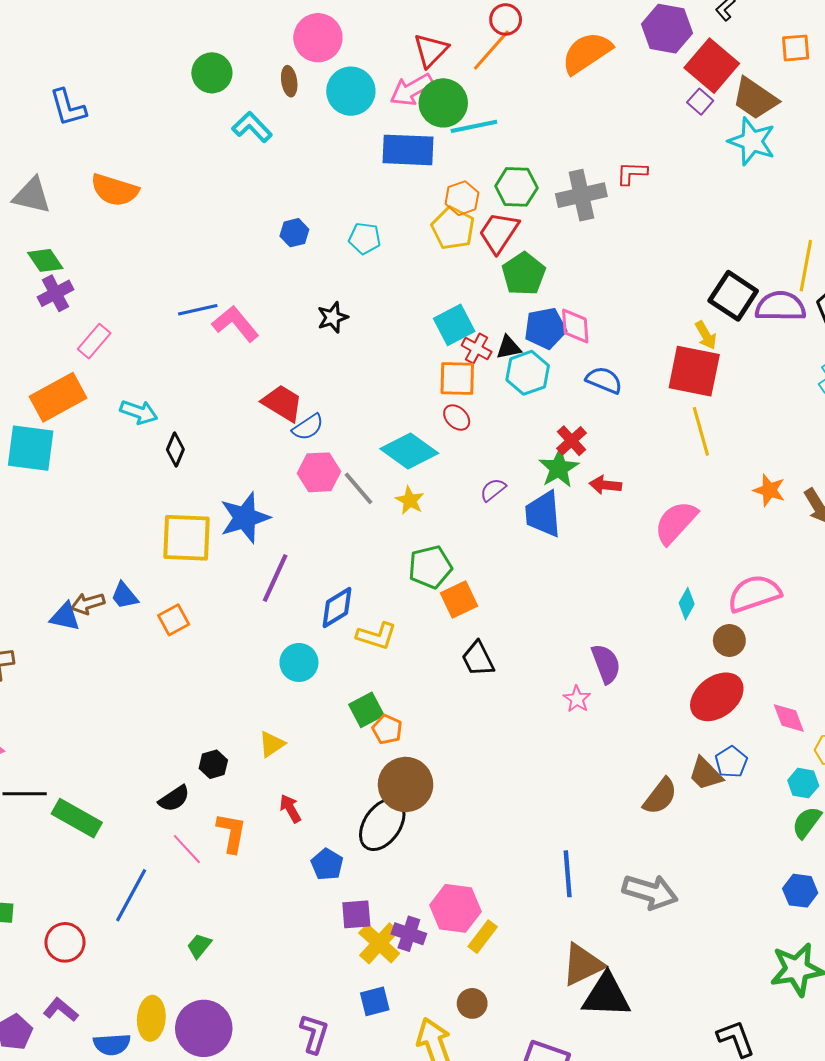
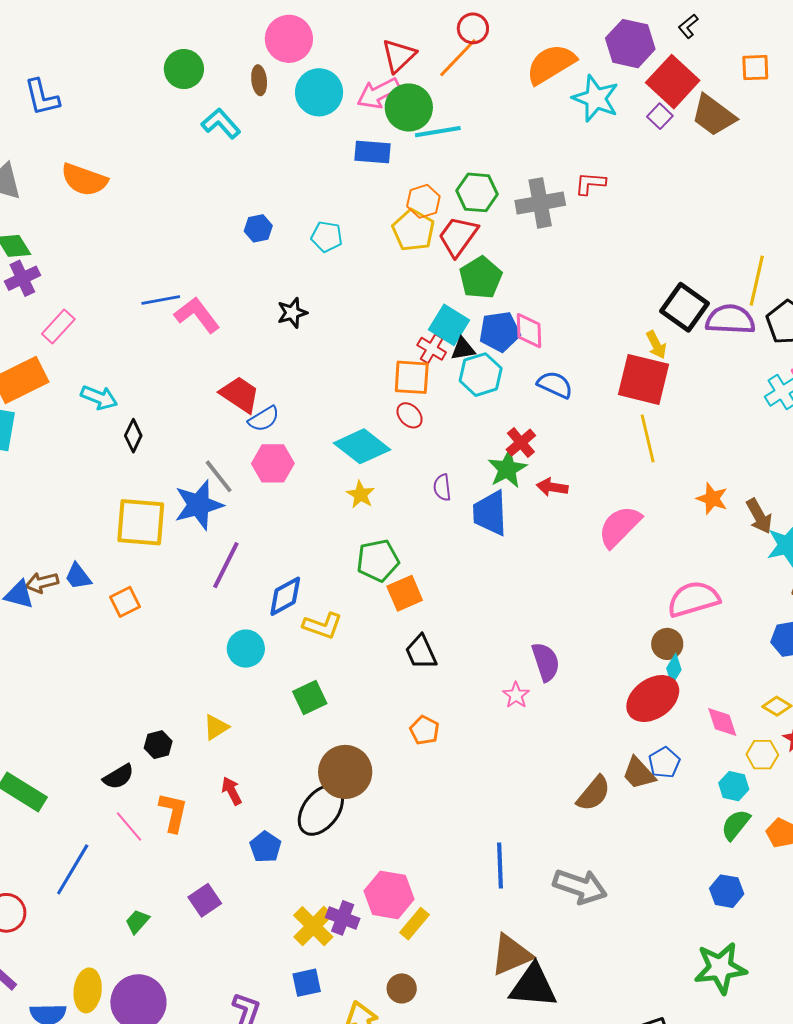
cyan star: (752, 141) -> (596, 98), moved
blue rectangle: (408, 150) -> (372, 152), size x0.7
cyan square: (454, 325) -> (449, 325), moved, turned -33
gray line: (359, 488) -> (219, 476), moved
purple semicircle: (493, 490) -> (442, 487), turned -60
cyan diamond: (687, 604) -> (674, 669), moved
orange pentagon: (387, 729) -> (424, 730), moved
purple square: (356, 914) -> (205, 900), moved, turned -32

